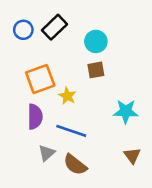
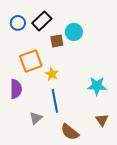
brown square: (96, 70) -> (57, 41), moved
purple semicircle: (35, 117) -> (16, 89), moved
blue line: (71, 131) -> (55, 101), turned 60
brown semicircle: (75, 165) -> (70, 132), moved

